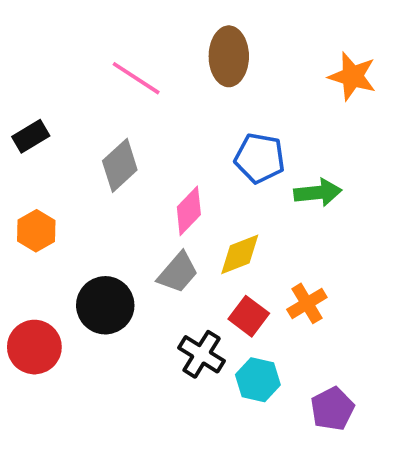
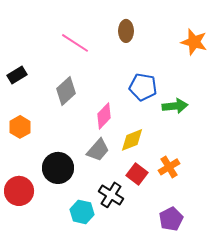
brown ellipse: (229, 56) -> (126, 31), size x0.7
cyan hexagon: (258, 380) -> (82, 212), moved
purple pentagon: (332, 409) -> (171, 219), moved

